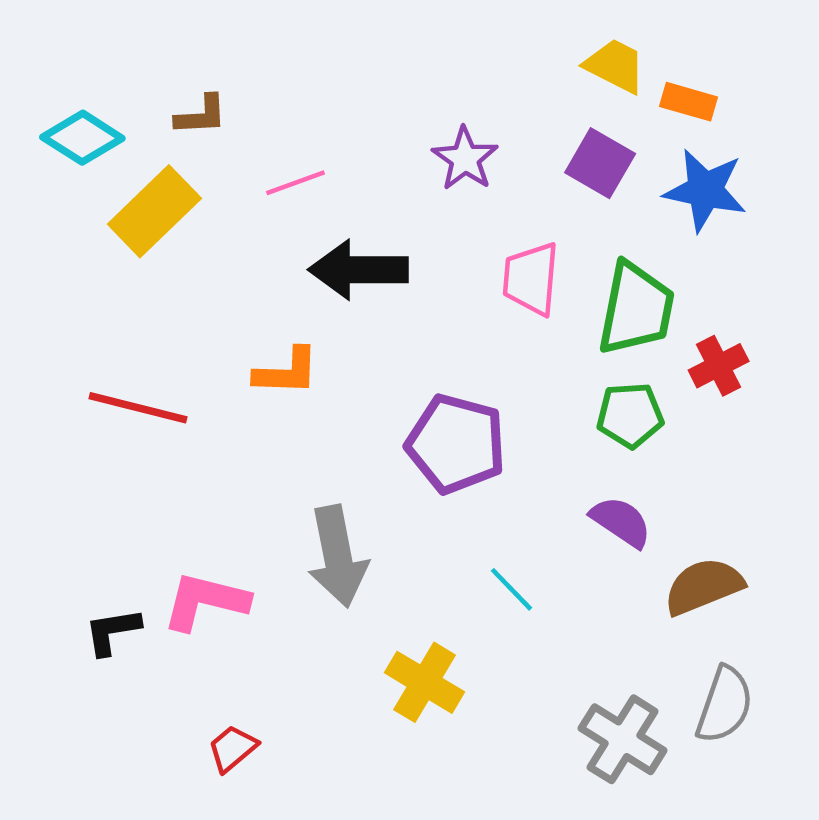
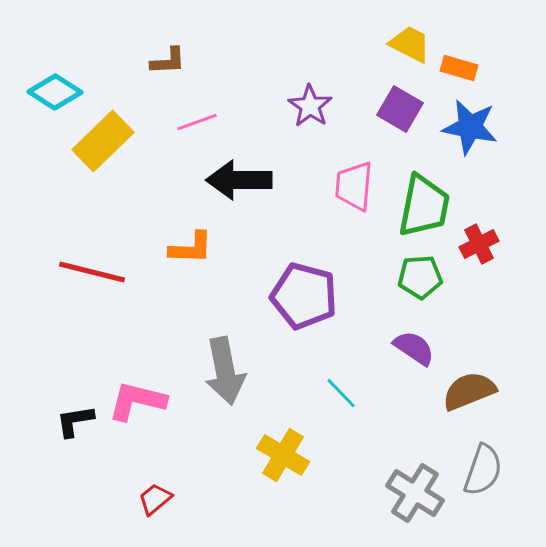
brown L-shape: (201, 115) -> (168, 61), moved

